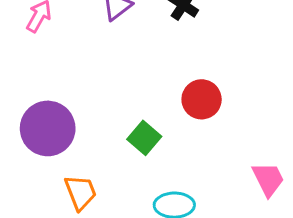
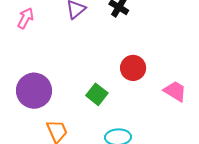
pink trapezoid: (268, 179) -> (175, 91), moved, turned -30

